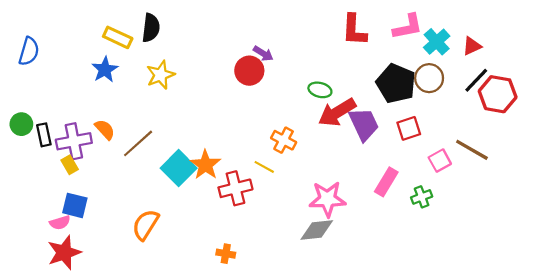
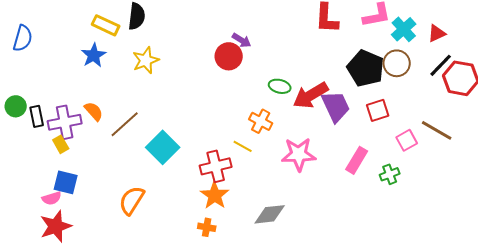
green ellipse: (320, 90) -> (280, 86), moved
orange star: (205, 165) -> (215, 195), moved
pink star: (327, 199) -> (299, 154), moved
gray diamond: (317, 230) -> (270, 214), moved

